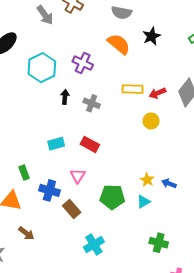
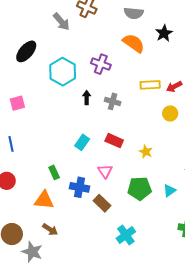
cyan rectangle: (56, 144) -> (82, 142), turned -35
yellow star: (147, 180) -> (146, 152), moved
brown arrow: (26, 233) -> (50, 229), moved

